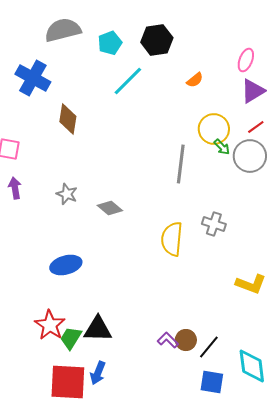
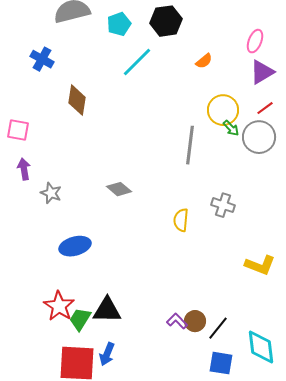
blue cross: (33, 78) -> (42, 59), size x0.7
gray star: (67, 194) -> (51, 193), moved
yellow semicircle: (172, 239) -> (181, 220), size x0.7

